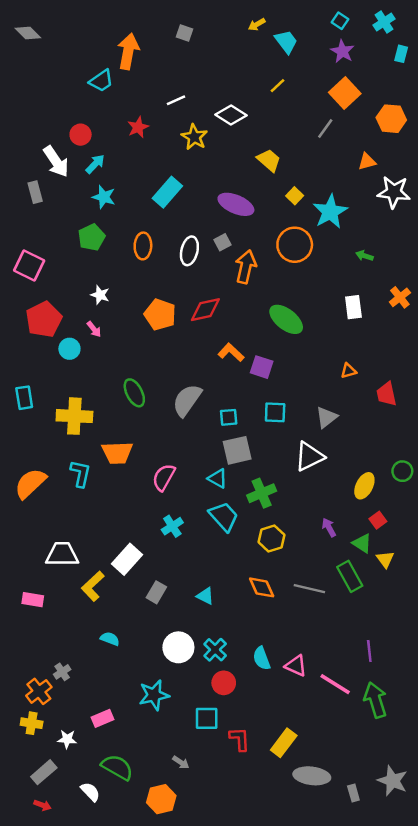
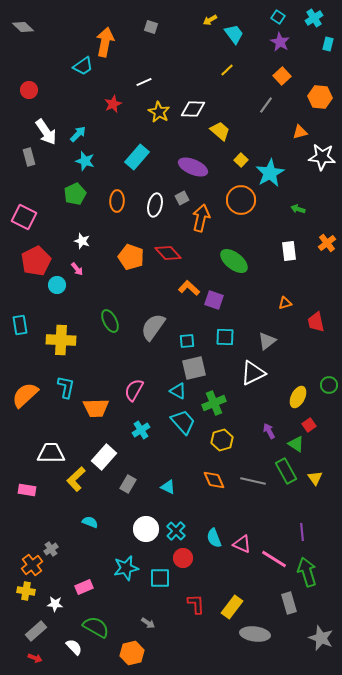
orange square: (345, 93) -> (282, 76), size x0.7
white diamond: (231, 115) -> (193, 109), moved, turned -30
red circle: (81, 135) -> (29, 90), moved
red diamond: (205, 310) -> (168, 253), turned 60
orange trapezoid: (117, 453) -> (96, 408), moved
yellow triangle: (385, 559) -> (315, 478), moved
cyan square: (207, 718) -> (160, 578), moved
gray rectangle: (353, 793) -> (289, 603), moved, size x1.5

